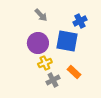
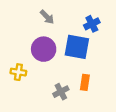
yellow cross: (45, 63) -> (18, 72), moved, turned 32
orange rectangle: (74, 72) -> (85, 82), turned 56

